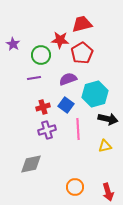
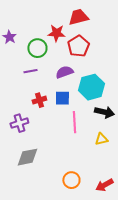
blue square: (66, 105) -> (62, 98), turned -35
purple cross: (47, 130) -> (19, 123), moved
red arrow: (108, 192) -> (104, 185), turned 78

